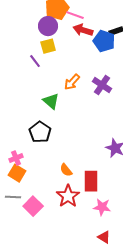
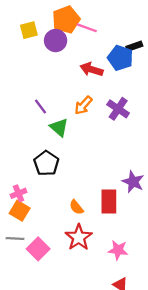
red arrow: (83, 30) -> (91, 69), moved
yellow square: (48, 46) -> (29, 30), moved
purple line: (35, 61) -> (41, 107), moved
red rectangle: (91, 181) -> (109, 201), moved

